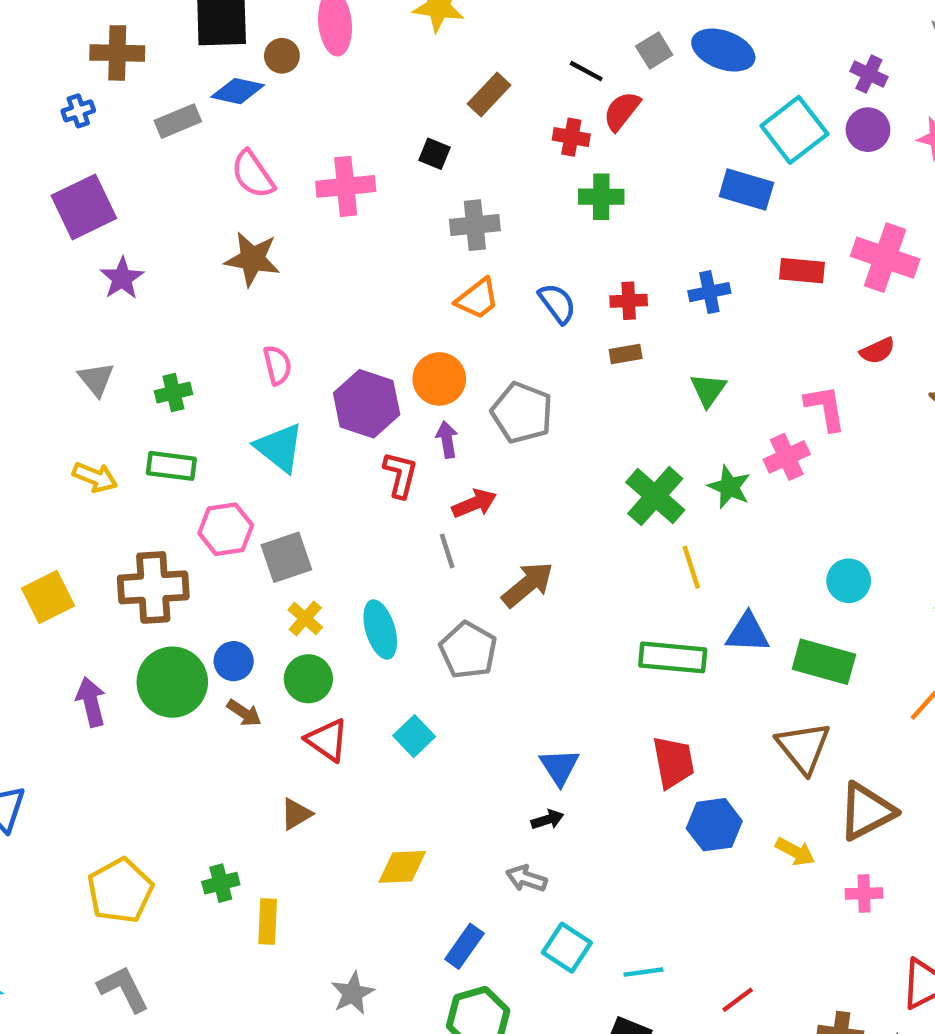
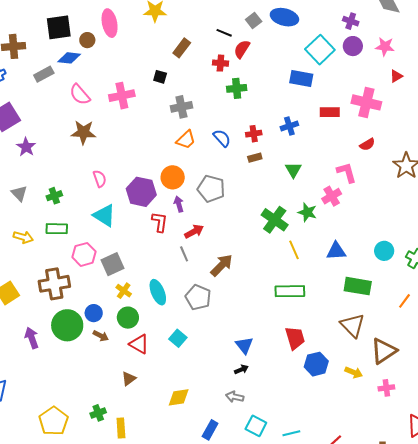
cyan circle: (849, 581) -> (384, 251), moved
blue triangle: (748, 633) -> (336, 251), moved

